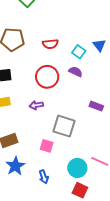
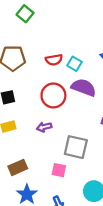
cyan square: (79, 52) -> (75, 64), moved
purple semicircle: (76, 72) -> (84, 87), size x1.6

